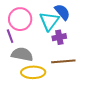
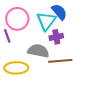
gray semicircle: (22, 54) -> (38, 51), moved
yellow ellipse: (33, 72) -> (16, 68), moved

